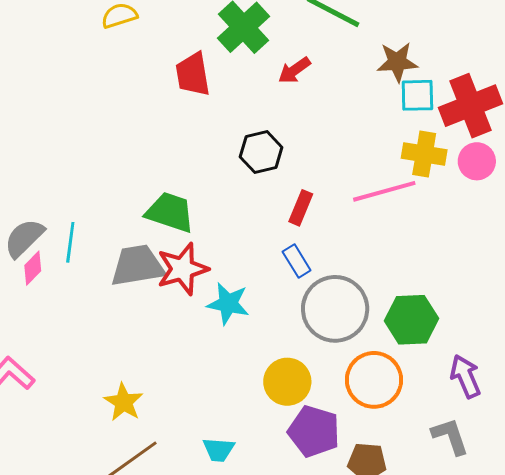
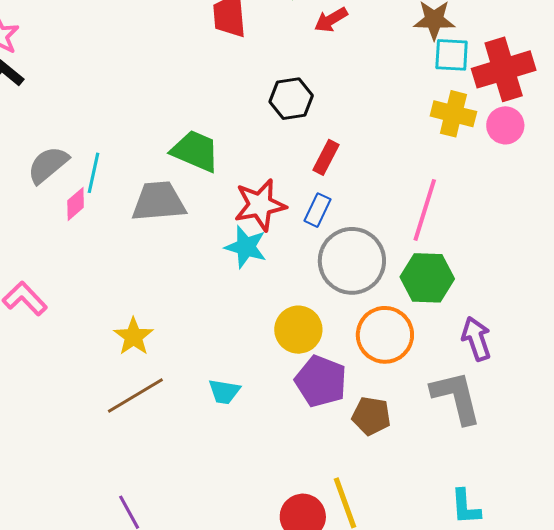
pink line: (384, 191) -> (425, 210), moved, turned -62
blue rectangle: (297, 261) -> (317, 210), turned 52
pink diamond: (33, 268) -> (76, 204), moved
red star: (182, 269) -> (260, 205), moved
gray L-shape: (450, 436) -> (456, 397), size x1.4

